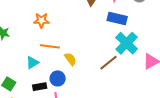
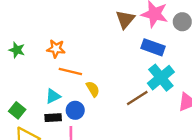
orange star: (41, 20) -> (56, 49), moved
cyan triangle: (32, 63) -> (53, 96), moved

